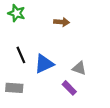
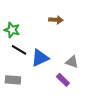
green star: (16, 13) -> (12, 30), moved
black line: (21, 55) -> (19, 50), turned -35

